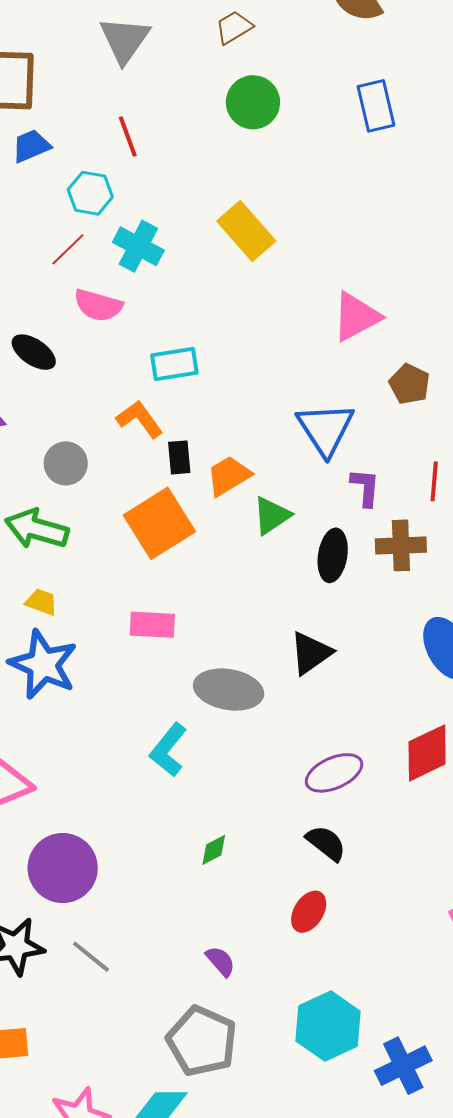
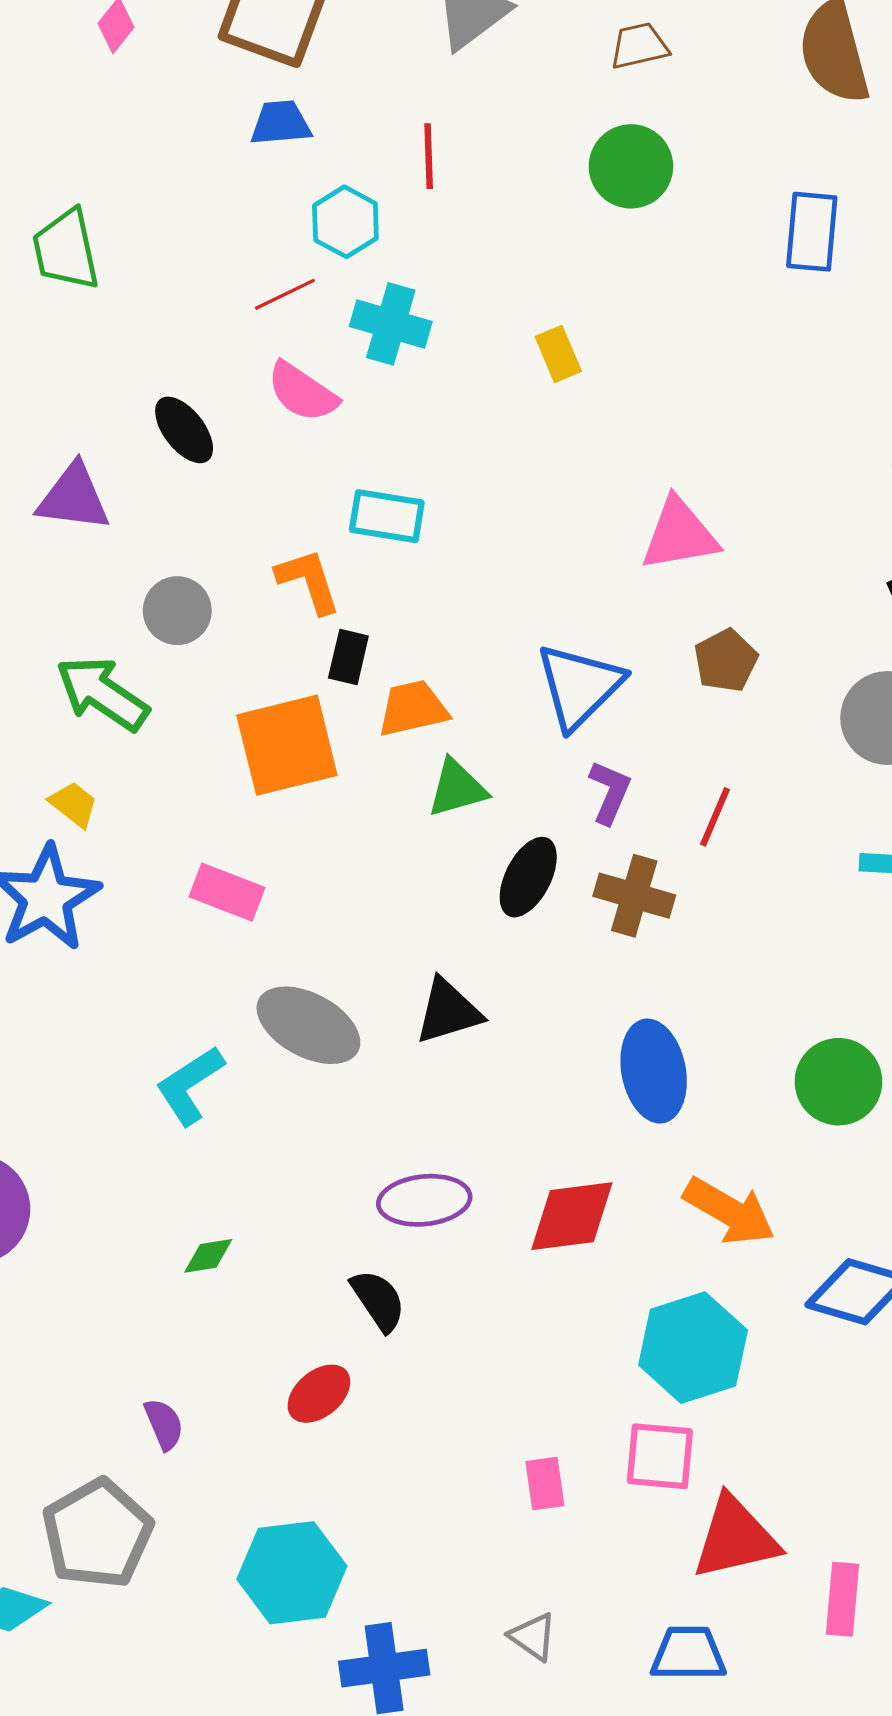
yellow rectangle: (246, 231) -> (558, 354), size x0.6
cyan cross: (138, 246) -> (391, 324), turned -30

